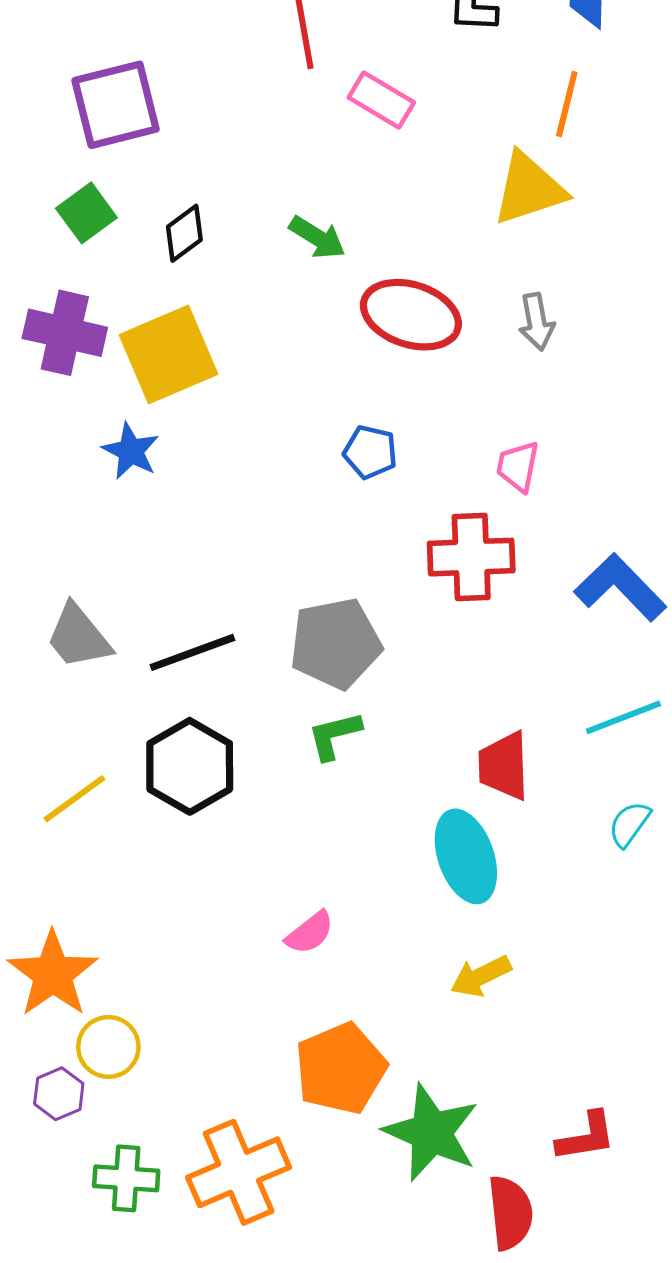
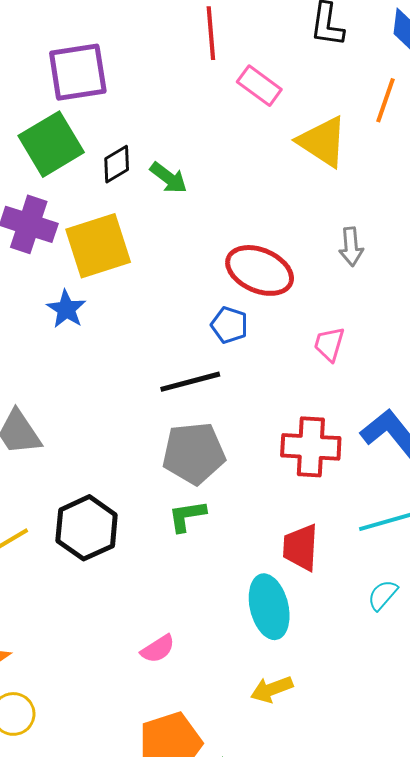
yellow triangle: (529, 189) -> (322, 142), moved, turned 46
green square: (86, 213) -> (51, 144), size x1.6
green arrow: (317, 237) -> (169, 178), moved
red ellipse: (411, 315) -> (260, 270), moved
red cross: (471, 557) -> (311, 447), moved
black line: (192, 652) -> (190, 382), moved

